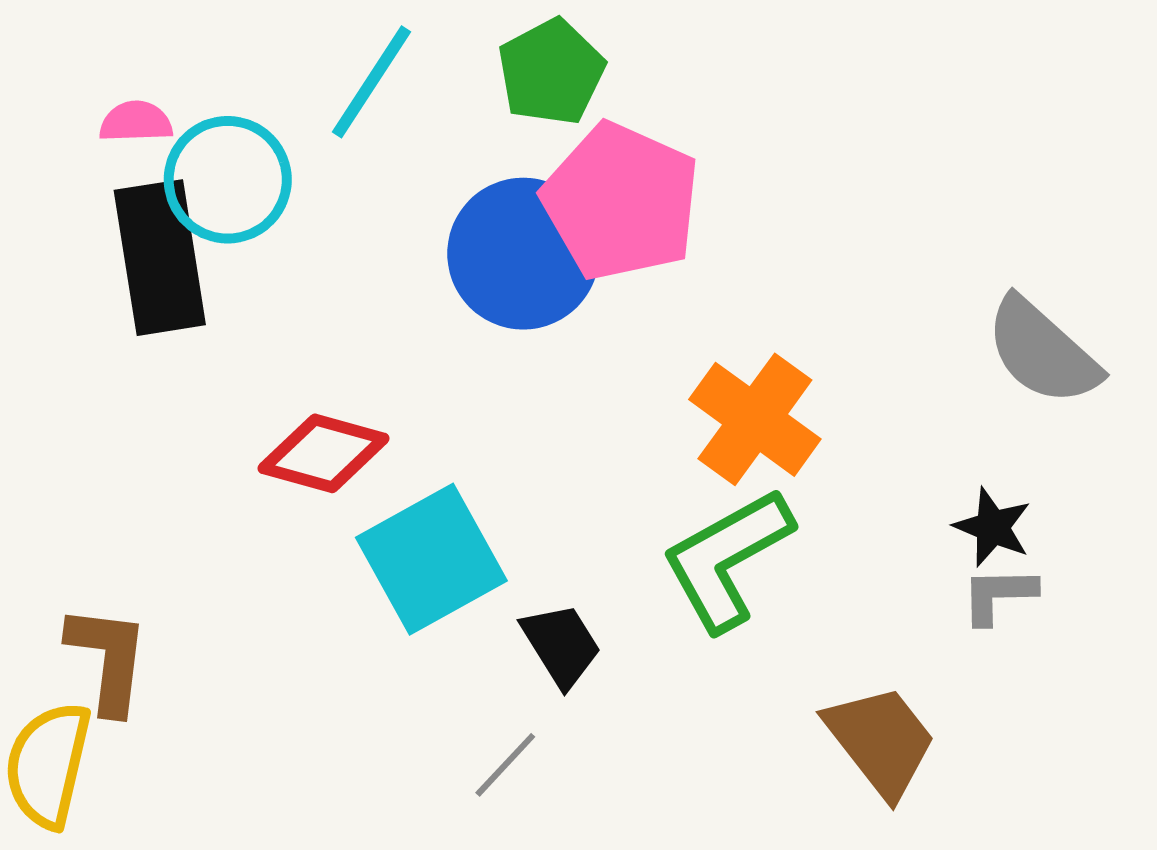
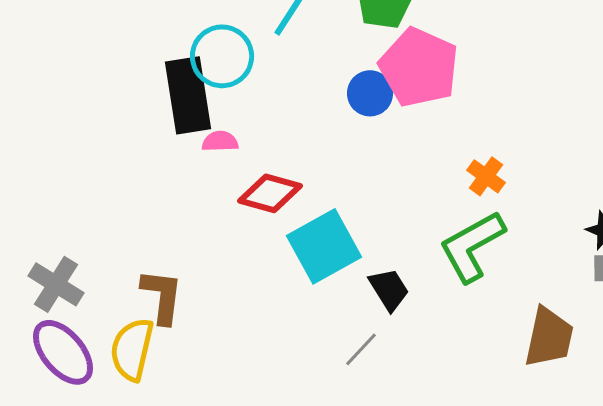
pink semicircle: (136, 122) -> (220, 141), moved
blue circle: (523, 254) -> (370, 93), size x0.6
orange cross: (755, 419) -> (486, 176), size x0.6
brown trapezoid: (881, 741) -> (549, 337), turned 50

